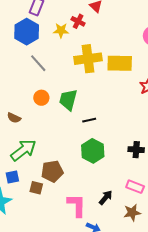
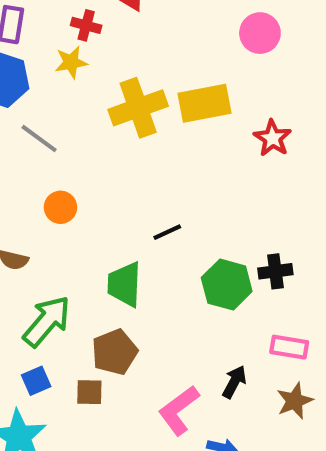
red cross: (78, 21) -> (86, 25), moved
green trapezoid: (68, 100) -> (124, 284), moved
green hexagon: (93, 151) -> (227, 285), moved
pink L-shape: (77, 205) -> (179, 410), turned -115

